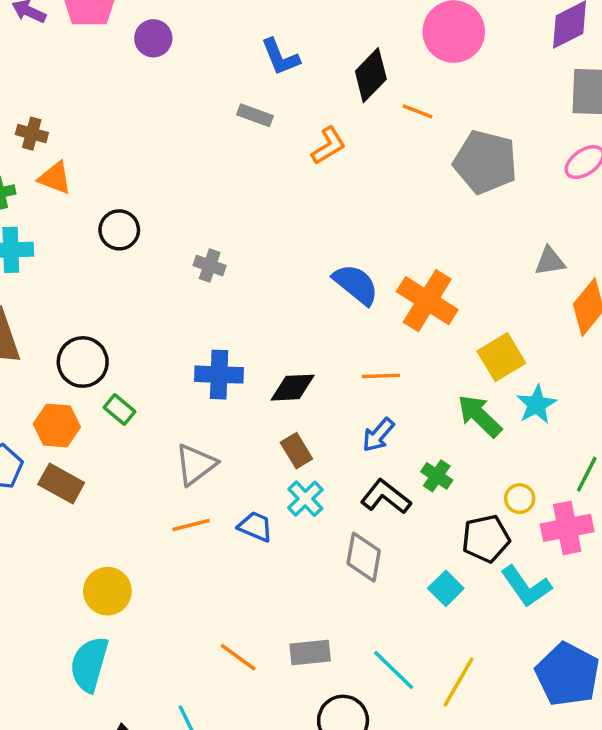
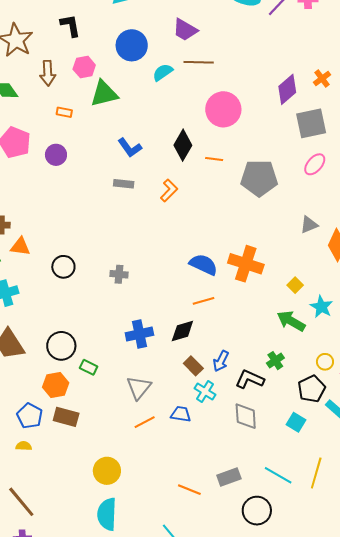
yellow square: (501, 357) -> (295, 285), size x0.6
orange line: (381, 376) -> (203, 301), moved
blue arrow: (378, 435) -> (221, 361), moved
green cross: (437, 476) -> (275, 361), turned 36

